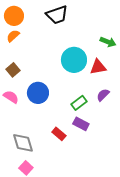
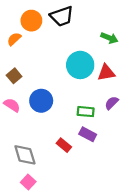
orange circle: (14, 16) -> (31, 21), moved
green arrow: (108, 42) -> (109, 38), moved
green rectangle: (79, 103) -> (86, 112), turned 42

